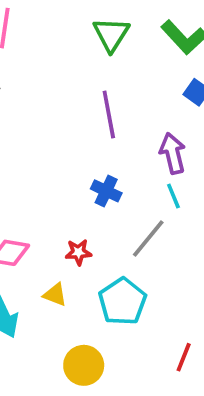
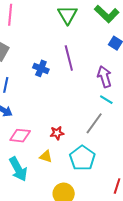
blue cross: (106, 191) -> (41, 68), moved
cyan line: (173, 196) -> (106, 100), turned -32

